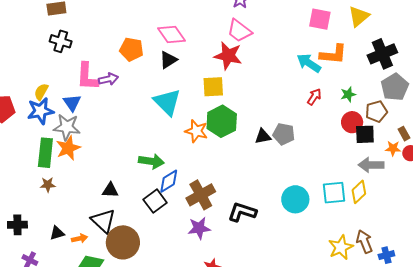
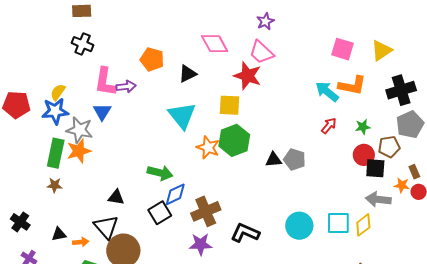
pink diamond: (172, 35) -> (215, 44), moved
blue triangle: (72, 103) -> (102, 112), moved
black cross: (17, 225) -> (20, 222), turned 30

